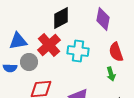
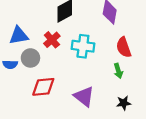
red cross: (49, 45) -> (52, 40), size x0.7

